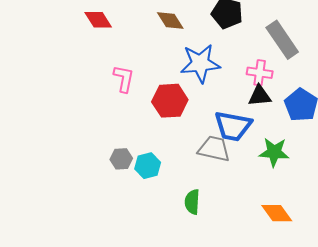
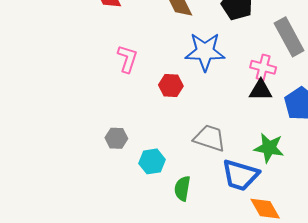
red hexagon: (170, 101) -> (171, 86), size x0.7
blue trapezoid: (233, 126) -> (240, 175), moved
cyan hexagon: (148, 166) -> (152, 161), moved

